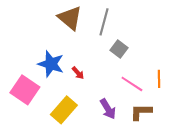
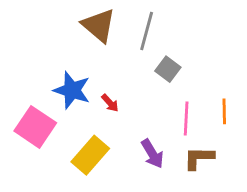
pink line: (132, 84) -> (186, 118), turned 60

